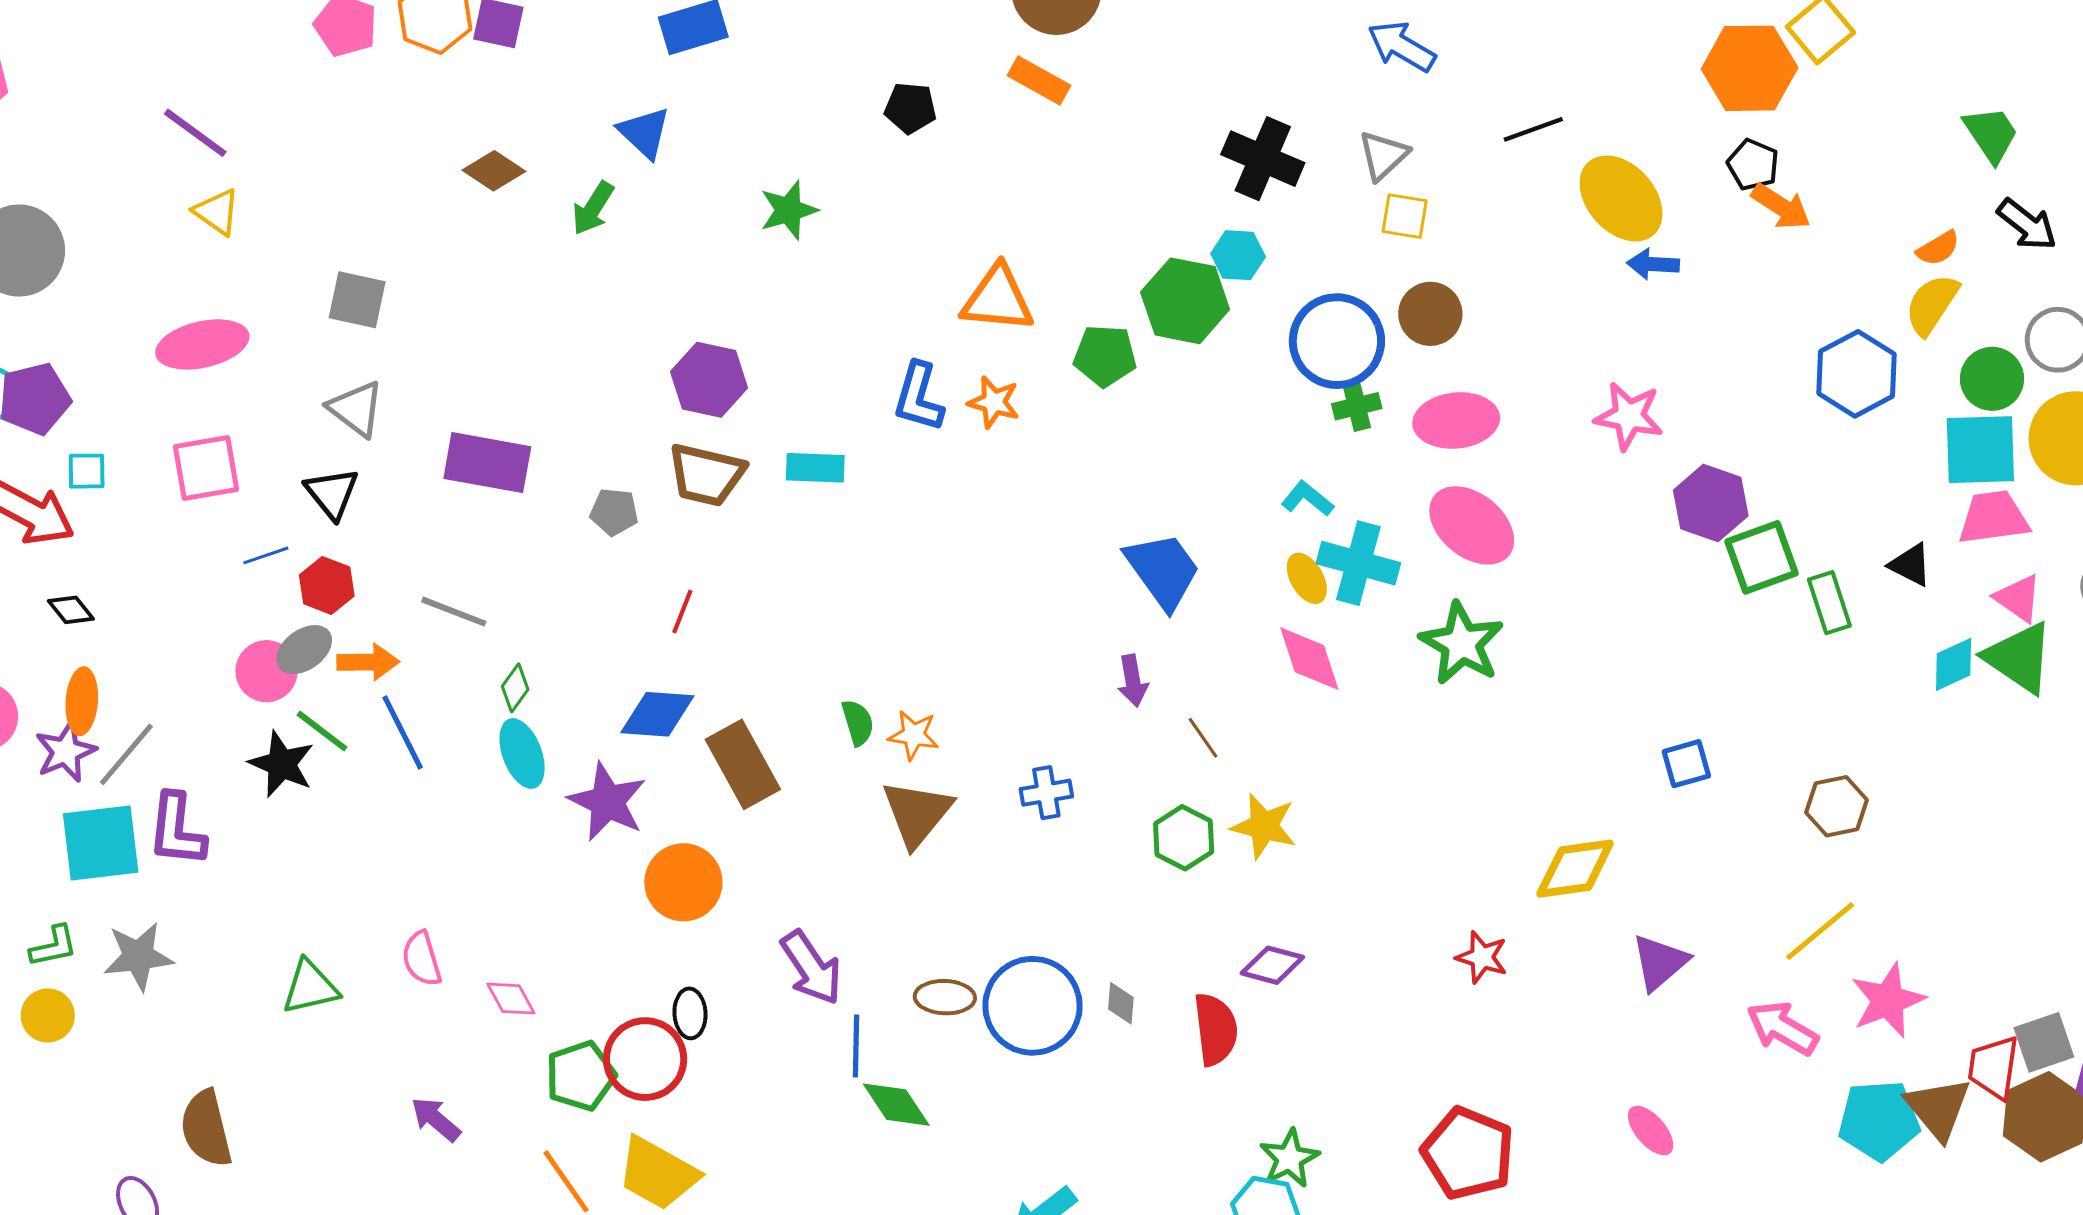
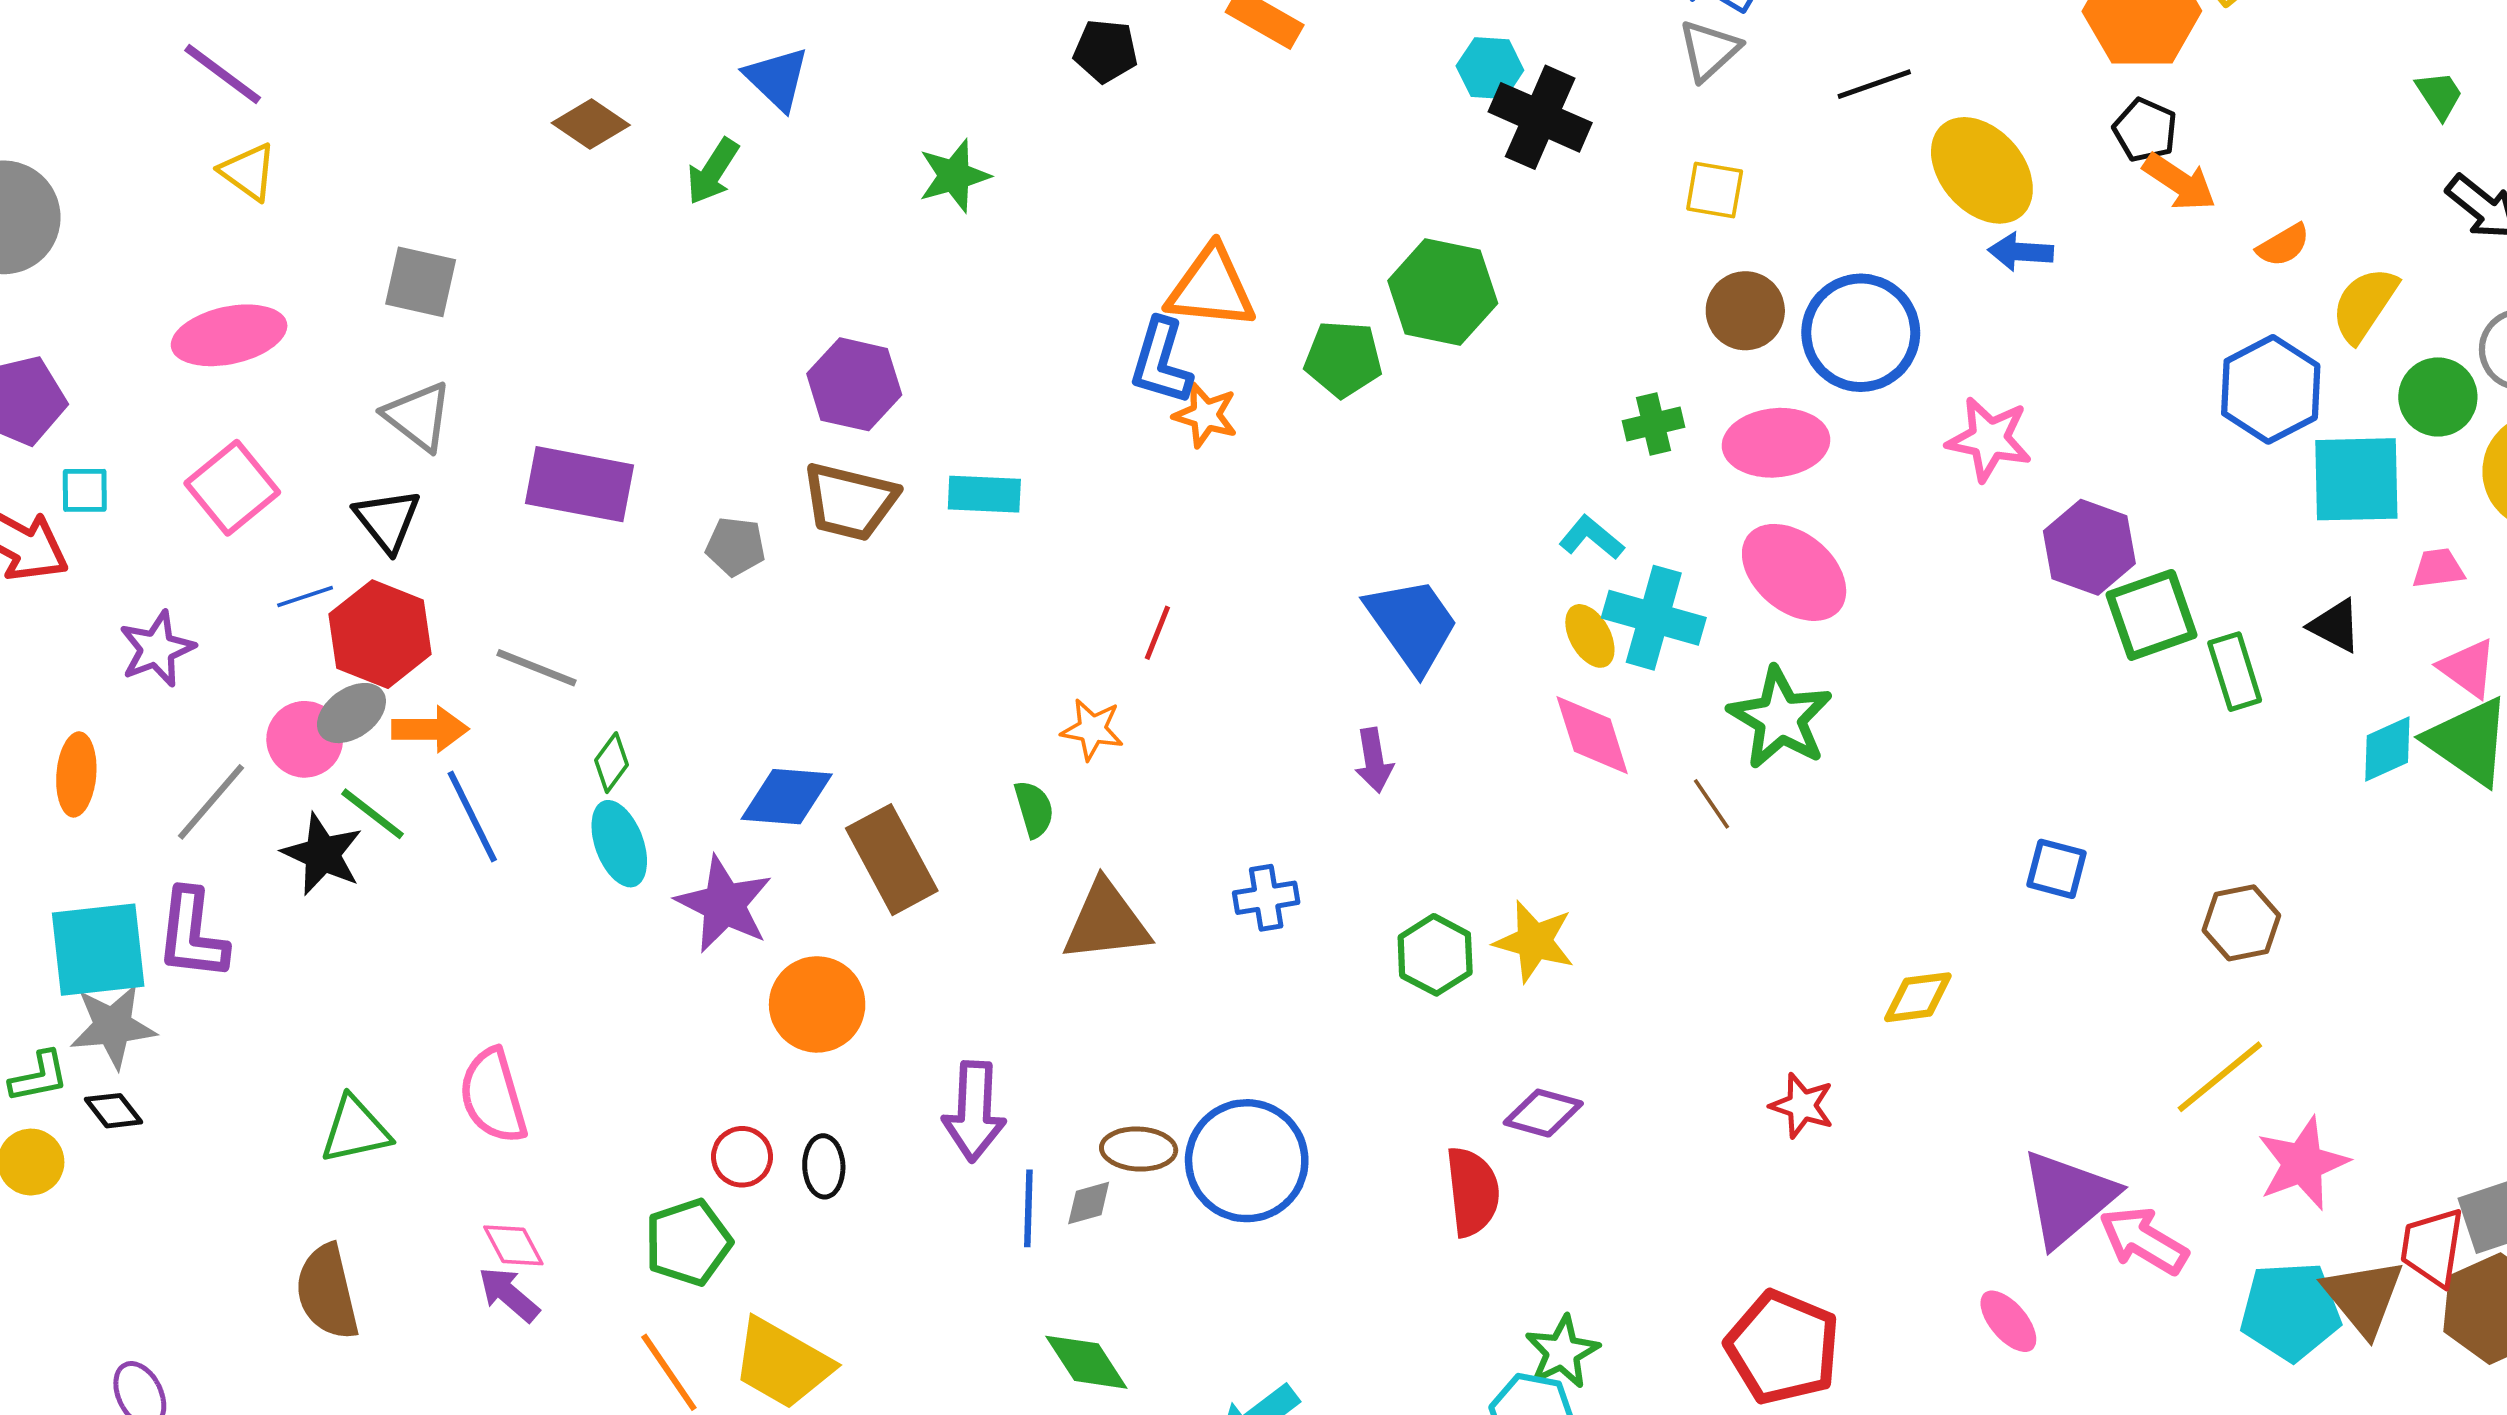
green trapezoid: (1991, 134) -> (2439, 95), size x0.7
gray triangle: (1383, 155) -> (1709, 50), moved
orange semicircle: (1938, 248) -> (2283, 245), moved
cyan hexagon: (1238, 255) -> (1490, 68), moved
blue circle: (1337, 341) -> (1861, 333), moved
blue L-shape: (919, 397) -> (1161, 362), moved
cyan square: (1980, 450) -> (2356, 479), moved
pink square: (206, 468) -> (232, 488), turned -30
pink trapezoid: (1993, 518) -> (2438, 568), size x0.6
red hexagon: (327, 585) -> (380, 634), size x1.5
black diamond: (71, 610) -> (113, 1111), moved
red line: (682, 612) -> (1157, 633), moved
orange star: (914, 735) -> (1092, 729), moved
brown line: (1203, 738) -> (1712, 804), moved
purple star: (66, 752) -> (157, 649), moved
gray line: (126, 754) -> (211, 802), moved
blue square: (1686, 764) -> (2057, 869), turned 30
brown triangle: (917, 813) -> (1106, 922), turned 44
yellow diamond: (1575, 869) -> (1918, 997), size x0.7
gray star: (138, 956) -> (113, 1026), moved
pink semicircle: (422, 959) -> (493, 1096), size x1.4
purple triangle: (1660, 962) -> (2068, 1198), moved, size x1.4
purple arrow: (811, 968) -> (974, 1111), turned 36
pink diamond: (511, 999) -> (513, 1245), moved
gray diamond: (1121, 1003) -> (1089, 1203), moved, turned 69
pink arrow: (1782, 1028) -> (2144, 1241), moved
red circle: (645, 1059) -> (742, 1157), moved, size x0.6
green diamond: (896, 1105) -> (1086, 1362), moved
brown semicircle: (206, 1129) -> (327, 1292), moved

